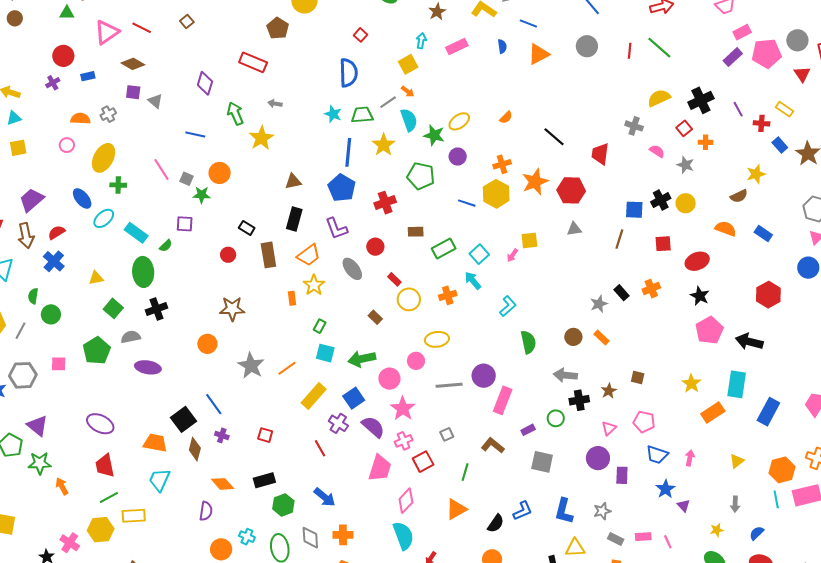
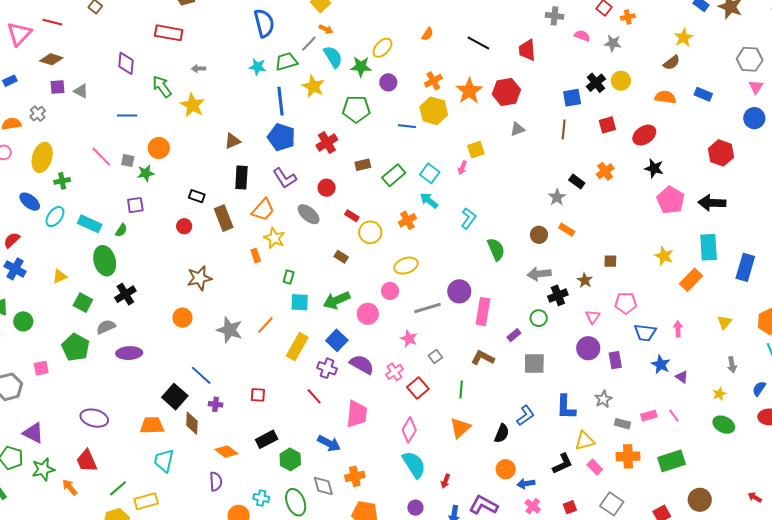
pink star: (403, 409) -> (409, 339), moved, size x0.7
red trapezoid: (105, 466) -> (87, 461), moved
pink trapezoid: (380, 468) -> (357, 414), moved

